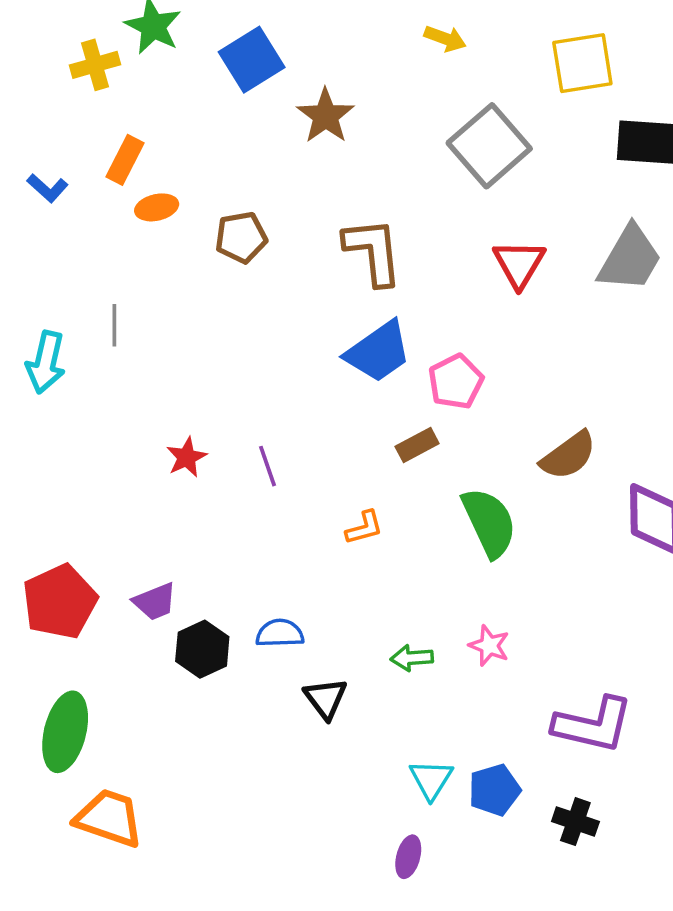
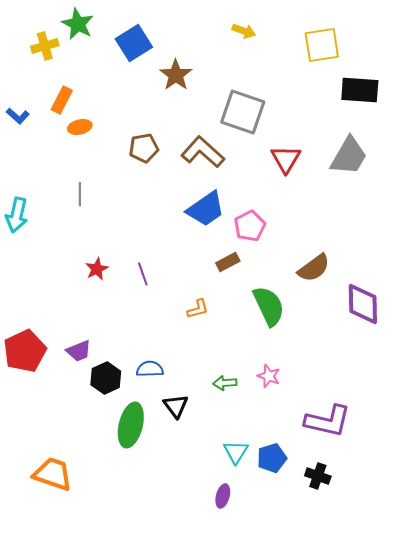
gray square: (489, 146) -> (243, 112), moved, turned -30
brown pentagon: (241, 237) -> (144, 148), moved
brown L-shape: (373, 251) -> (203, 152), turned -42
gray line: (114, 325) -> (80, 194), moved
green ellipse: (65, 732) -> (131, 425), moved

